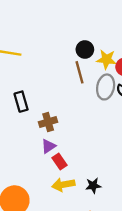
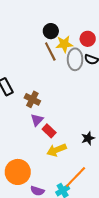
yellow star: (106, 59) -> (64, 44), moved
brown cross: (48, 122) -> (32, 99), turned -35
black star: (93, 186) -> (88, 138), moved

